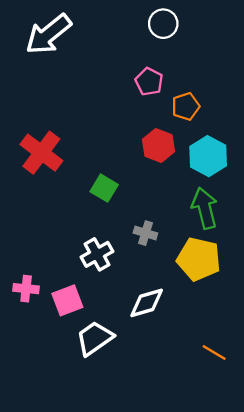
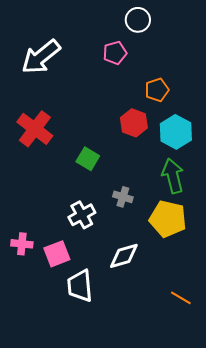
white arrow: (48, 34) -> (41, 57), moved
pink pentagon: (149, 82) -> (115, 53), moved, turned 30
white trapezoid: (95, 338) -> (80, 286), turned -60

